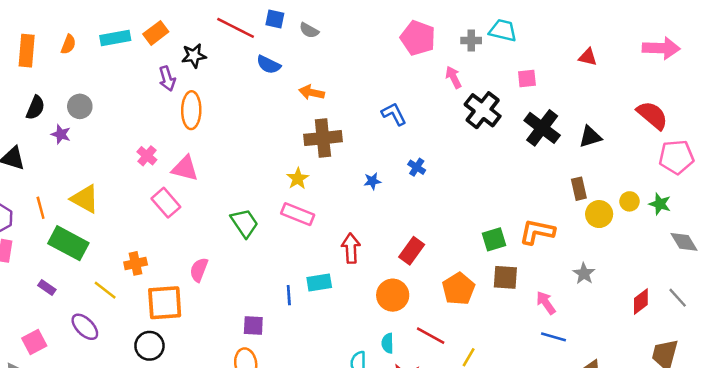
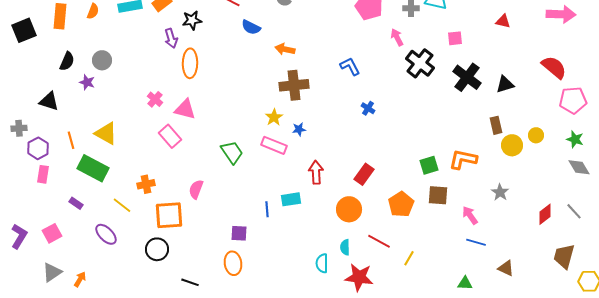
blue star: (372, 181) -> (299, 129), moved
green star: (660, 204) -> (575, 139), moved
pink square: (34, 342) -> (52, 233), moved

